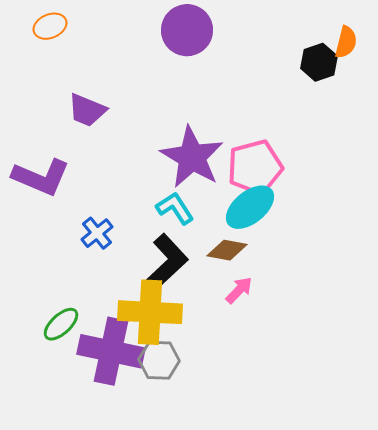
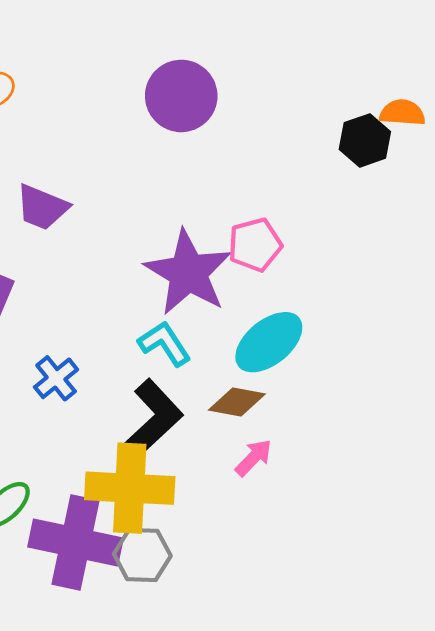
orange semicircle: (346, 42) -> (402, 113), turned -100
pink pentagon: (255, 167) -> (255, 245), moved, size x0.7

